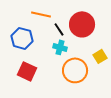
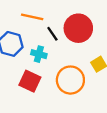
cyan cross: (60, 47) -> (39, 54), moved
red square: (27, 71) -> (30, 81), moved

